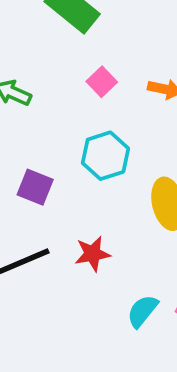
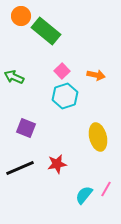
cyan hexagon: (105, 156) -> (65, 96), moved

